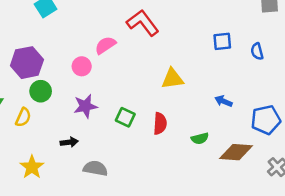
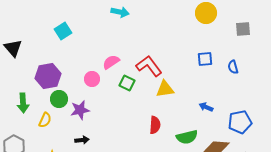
red L-shape: (143, 23) -> (149, 66), moved
purple star: (85, 106) -> (80, 110), moved
green square: (125, 117) -> (127, 83), moved
green semicircle: (200, 138) -> (187, 137), size x1.5

